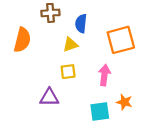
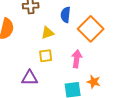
blue semicircle: (81, 23) -> (66, 15), moved
orange square: (121, 40) -> (91, 29), turned -30

